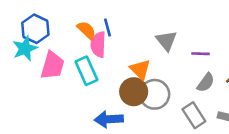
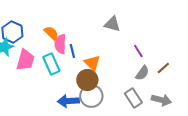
blue line: (107, 28) -> (72, 51), moved
gray triangle: (166, 41) -> (112, 24), moved, turned -36
purple line: (200, 54) -> (138, 51), turned 56
gray circle: (155, 94) -> (91, 96), moved

